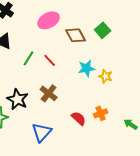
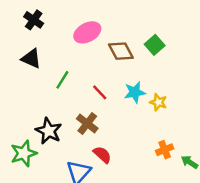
red line: (50, 60) -> (100, 92), moved
orange cross: (101, 113) -> (165, 150), moved
red semicircle: (79, 118) -> (102, 155), moved

